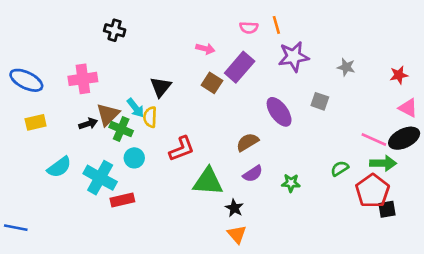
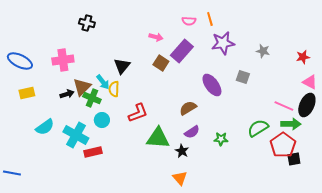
black ellipse: (404, 138) -> (307, 105), turned -40
green semicircle: (340, 168) -> (258, 128), size x1.5
black star: (234, 208) -> (182, 151), moved

